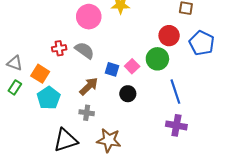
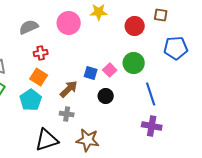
red circle: (169, 36) -> (135, 26), moved
blue pentagon: (202, 43) -> (176, 48), turned -30
gray semicircle: (85, 50) -> (29, 27), moved, turned -60
orange square: (40, 74) -> (39, 77), moved

